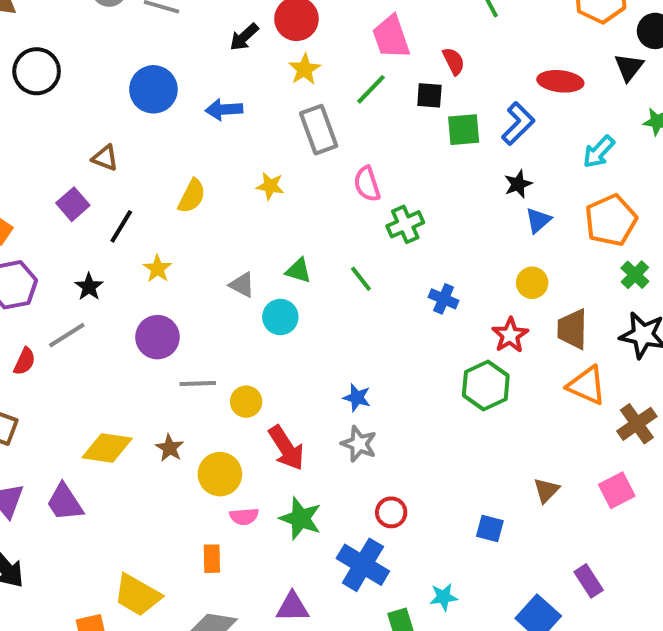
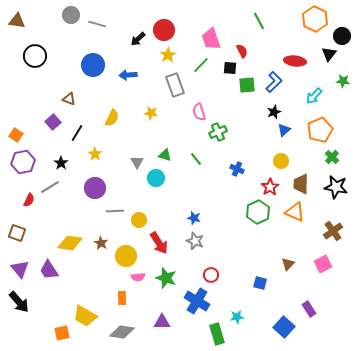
gray triangle: (242, 285) -> (137, 162), turned 32
orange triangle: (587, 385) -> (295, 212), moved

